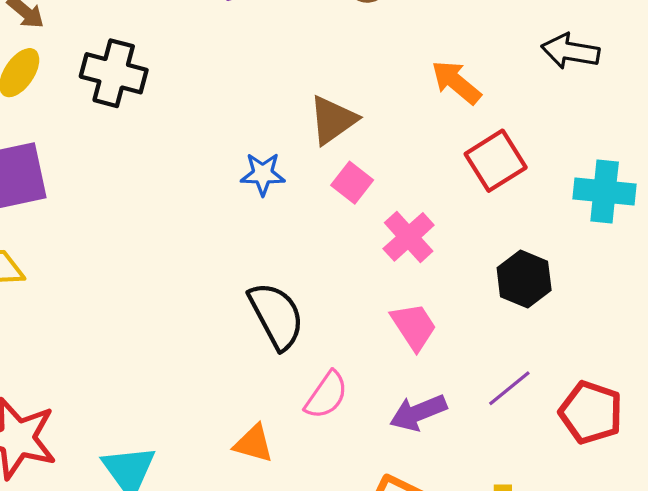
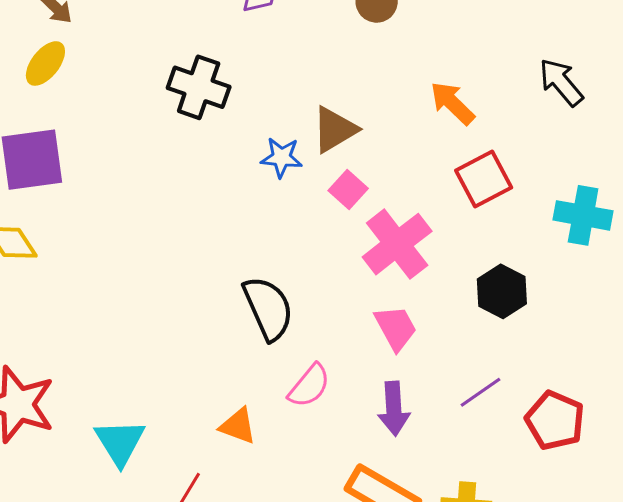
black arrow: (570, 51) -> (561, 82), turned 36
black cross: (114, 73) -> (199, 87), moved
blue star: (263, 174) -> (281, 157), moved
pink cross: (409, 237) -> (397, 244), size x1.4
purple arrow: (418, 413) -> (394, 409), turned -76

